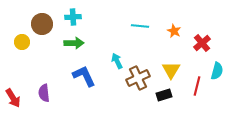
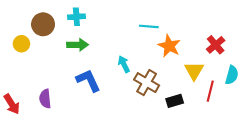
orange star: (174, 31) -> (169, 46), moved, size x1.5
yellow triangle: (171, 70) -> (194, 71), moved
brown cross: (138, 78) -> (147, 83), turned -35

